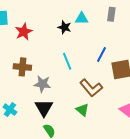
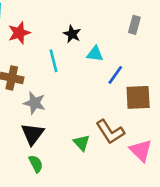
cyan triangle: (82, 18) -> (95, 54), moved
cyan line: (67, 61) -> (53, 61), moved
brown L-shape: (91, 88) -> (110, 132), moved

